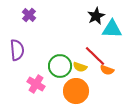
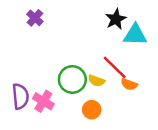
purple semicircle: (17, 50) -> (20, 96), moved
orange circle: (76, 91) -> (92, 110), size x0.6

